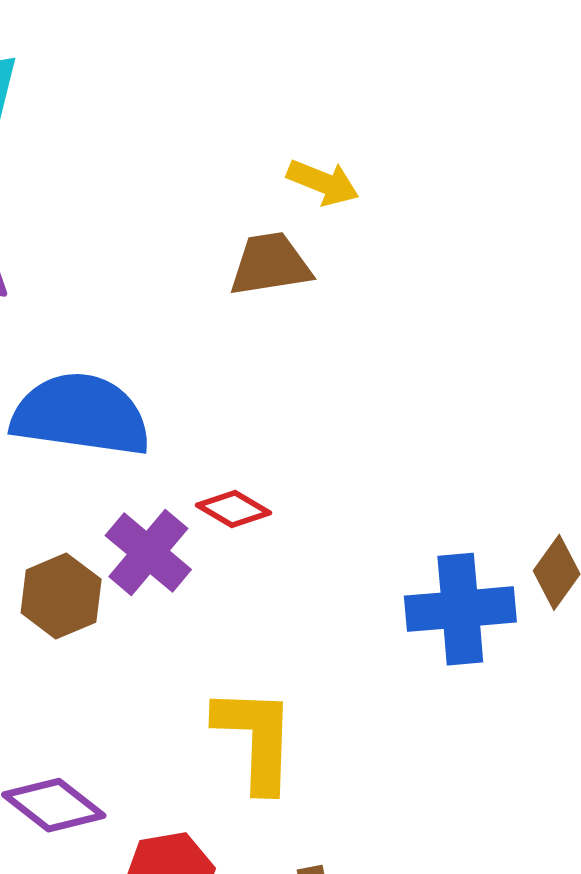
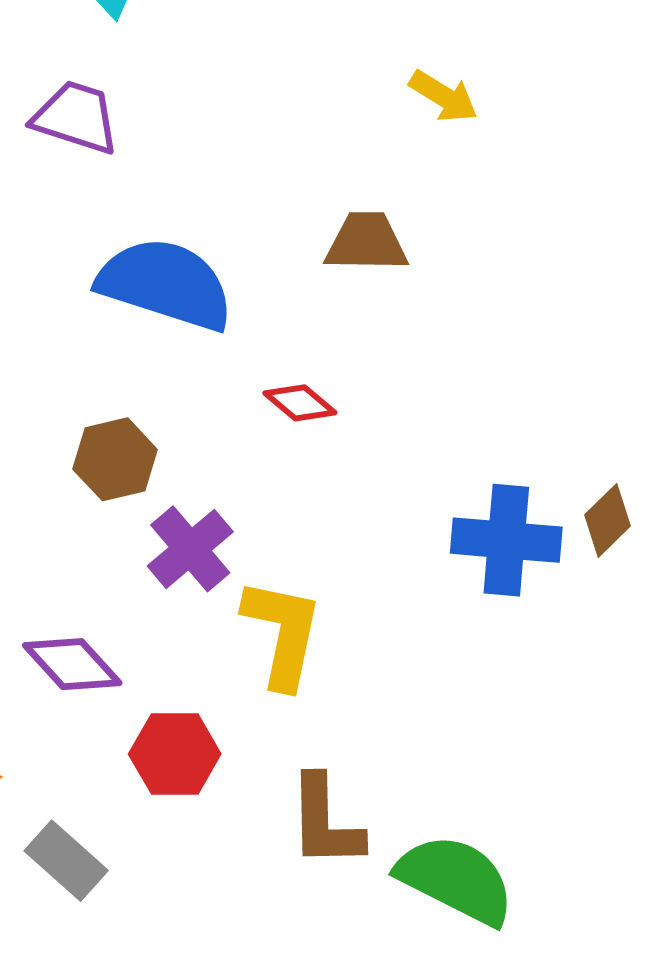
brown trapezoid: (270, 264) -> (366, 242), moved
purple cross: (148, 552) -> (190, 549), moved

